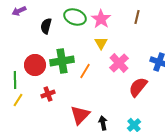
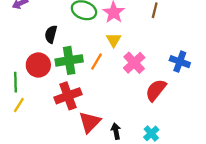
black semicircle: (46, 26) -> (51, 34), moved
orange line: (85, 71) -> (97, 62), moved
red cross: (48, 94) -> (68, 96), moved, size x1.6

